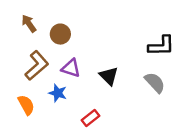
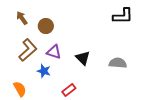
black L-shape: (161, 46) -> (123, 16), moved
gray semicircle: (155, 83) -> (118, 63), turned -42
orange semicircle: (26, 105) -> (20, 89), moved

